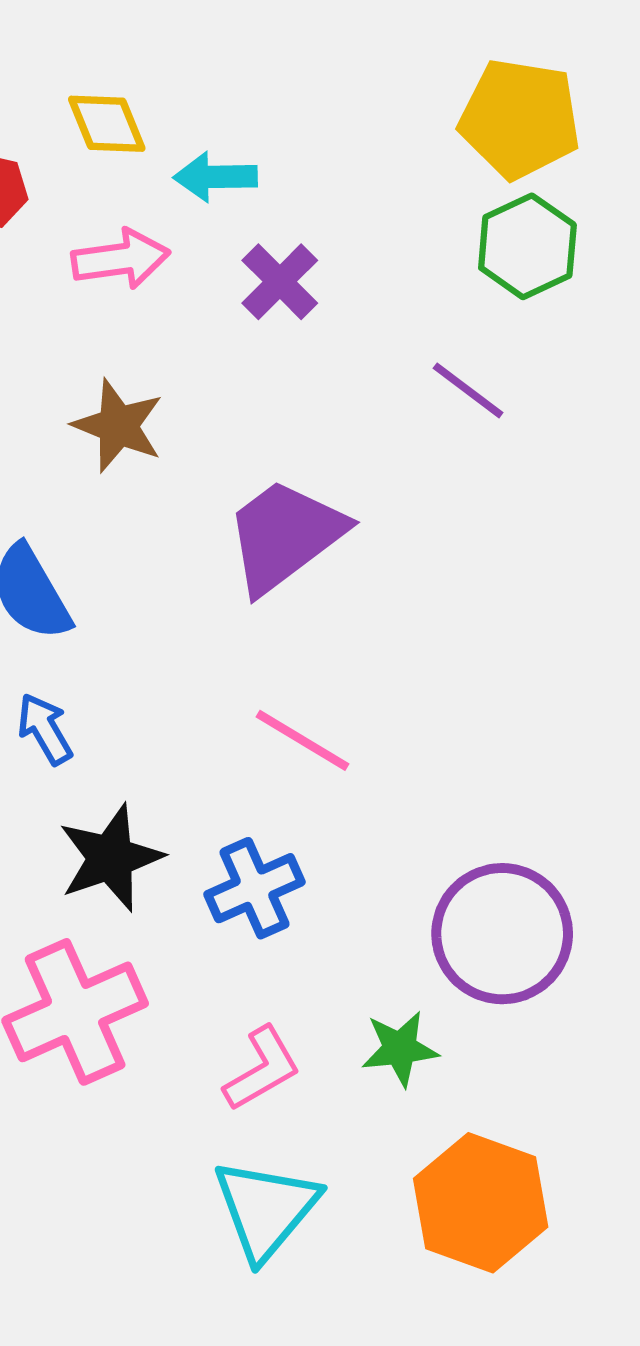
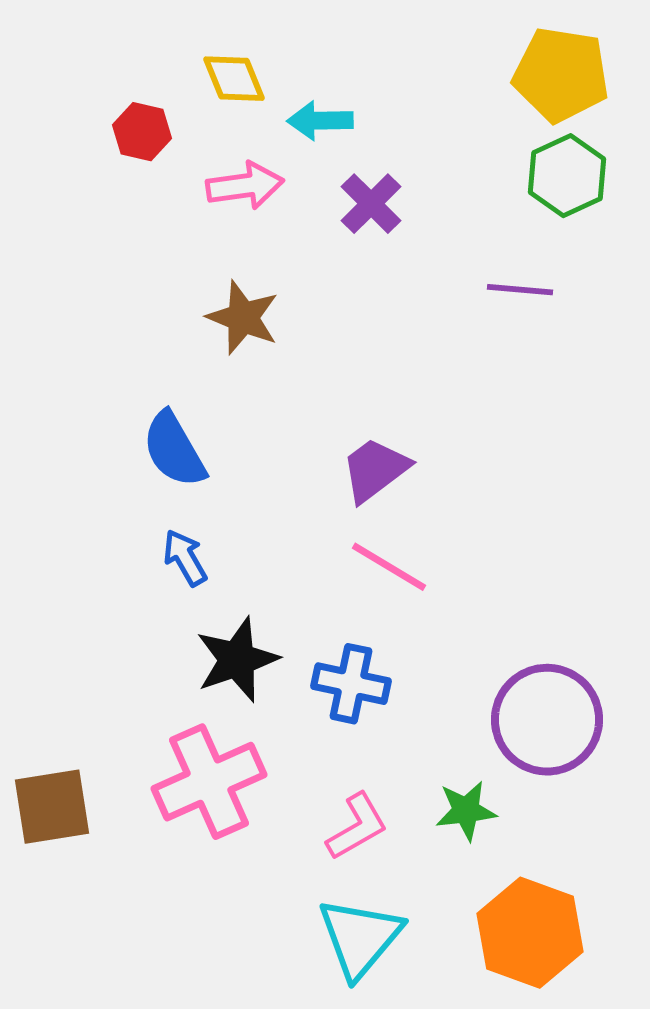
purple line: (468, 390) -> (520, 290), turned -32
purple trapezoid: (285, 536) -> (375, 470), moved, size x0.7
blue cross: (255, 888) -> (351, 684), turned 36

